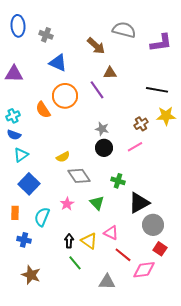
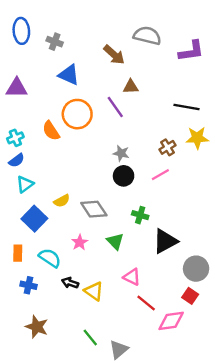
blue semicircle: (14, 135) -> (17, 160), turned -56
yellow semicircle: (63, 157) -> (62, 201), moved
cyan semicircle: (42, 217) -> (50, 258), turned 102
gray circle: (153, 225) -> (196, 269), moved
black arrow: (69, 241) -> (70, 283), moved, turned -72
yellow triangle: (89, 241) -> (94, 291), moved
green line: (75, 263) -> (90, 338), moved
gray triangle: (107, 282) -> (119, 349), moved, turned -42

